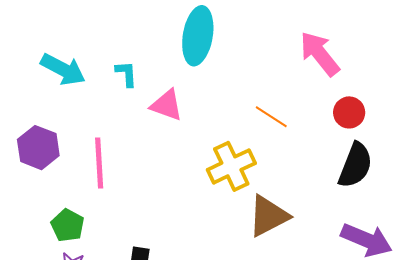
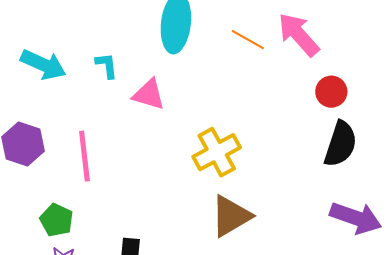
orange line: (271, 117) -> (248, 40), moved
brown triangle: (268, 216) -> (231, 216), moved

